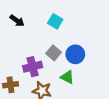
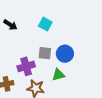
gray square: (54, 53) -> (45, 53), turned -32
green triangle: (67, 77) -> (58, 75), turned -40

